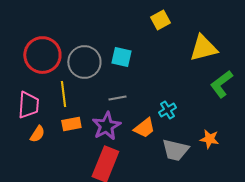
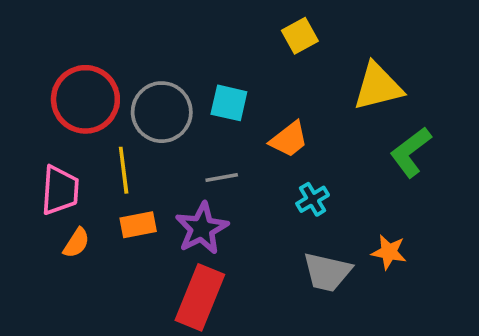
orange trapezoid: (144, 128) -> (289, 139), moved

